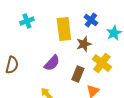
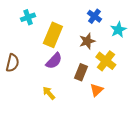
yellow rectangle: (64, 29) -> (53, 35), moved, turned 30

